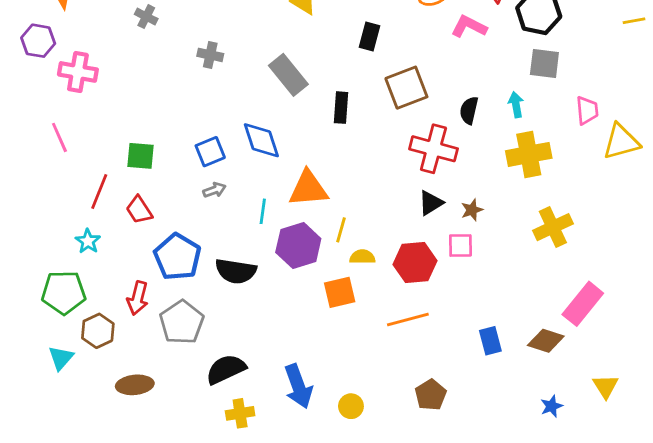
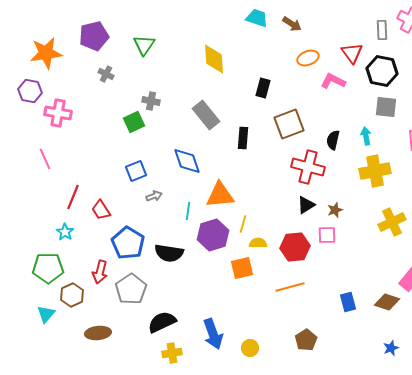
blue square: (210, 152) -> (136, 171), moved
green square: (140, 156) -> (134, 122), moved, turned -30

